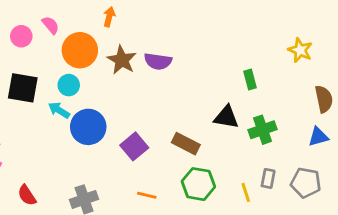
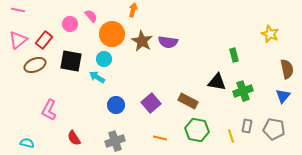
blue circle: (88, 127) -> (116, 105), moved, size x0.7
blue triangle: (318, 137) -> (283, 96), turned -35

